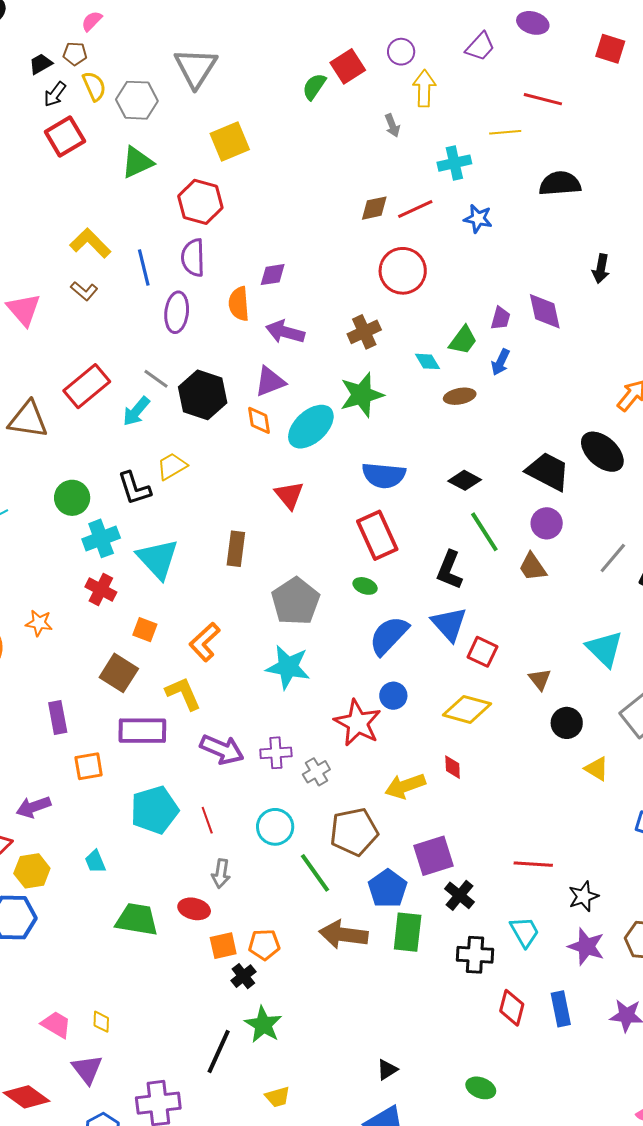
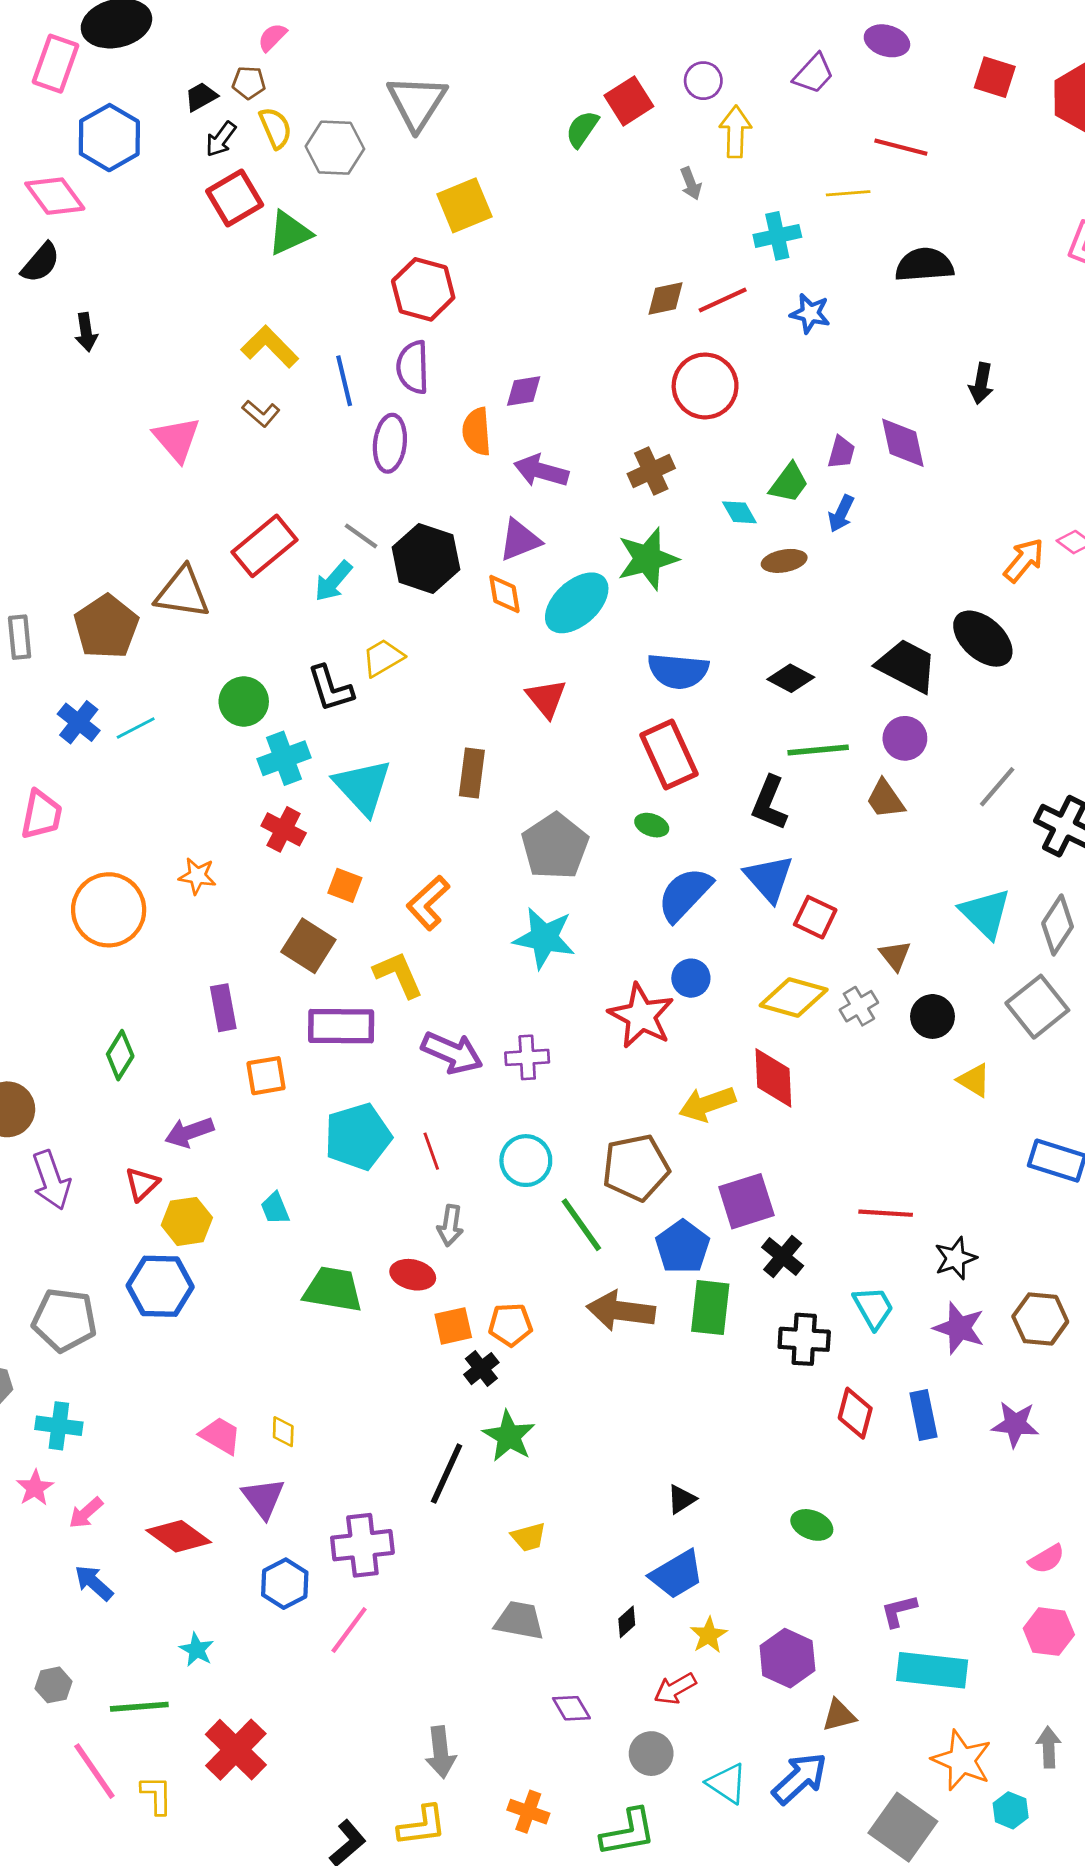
green triangle: (137, 162) -> (289, 233), moved
green line: (484, 532) -> (818, 750), turned -63
red diamond: (453, 767) -> (773, 1078), size x1.8
gray cross: (316, 772) -> (859, 1006), moved

